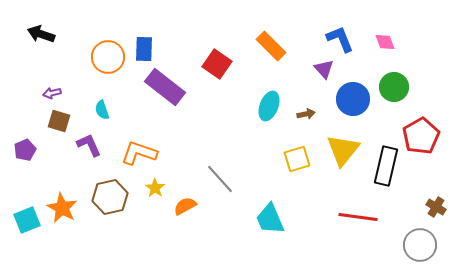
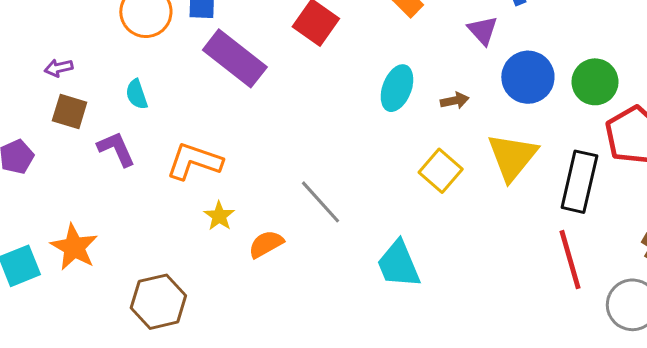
green circle: (394, 87) -> (595, 82), moved
yellow square: (297, 159) -> (441, 171), turned -32
brown hexagon: (110, 197) -> (158, 302), moved
red line: (358, 217) -> (570, 260), moved, turned 66

